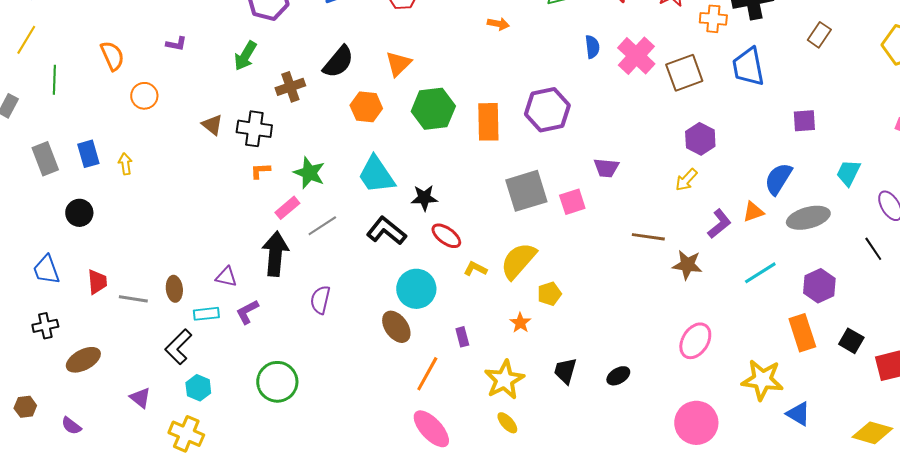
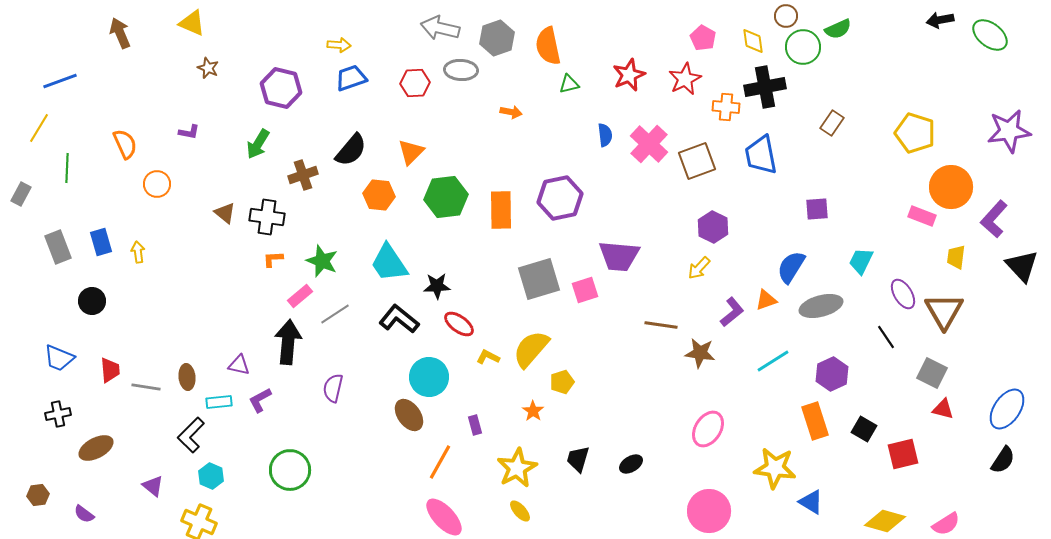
purple trapezoid: (606, 168) -> (619, 256), size x1.6
blue trapezoid: (46, 270) -> (59, 358), turned -48

